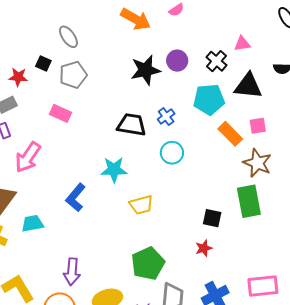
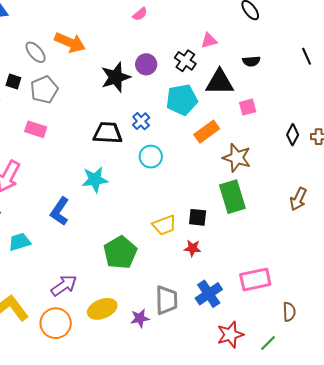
orange arrow: (136, 19) -> (70, 43), moved
pink square: (258, 126) -> (248, 107), moved
orange rectangle: (230, 134) -> (207, 132), turned -75
yellow trapezoid: (141, 205) -> (164, 225), moved
red star: (204, 248) -> (192, 248), turned 30
green pentagon: (148, 263) -> (120, 253), moved
purple arrow: (72, 272) -> (64, 285), turned -124

